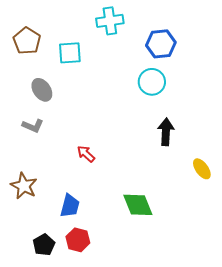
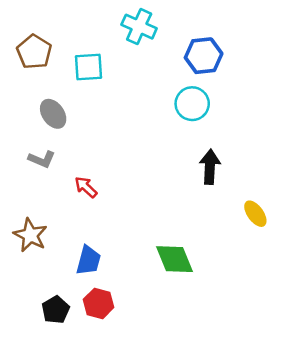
cyan cross: (110, 21) -> (139, 27), turned 32
red arrow: (86, 154) -> (86, 187), moved

